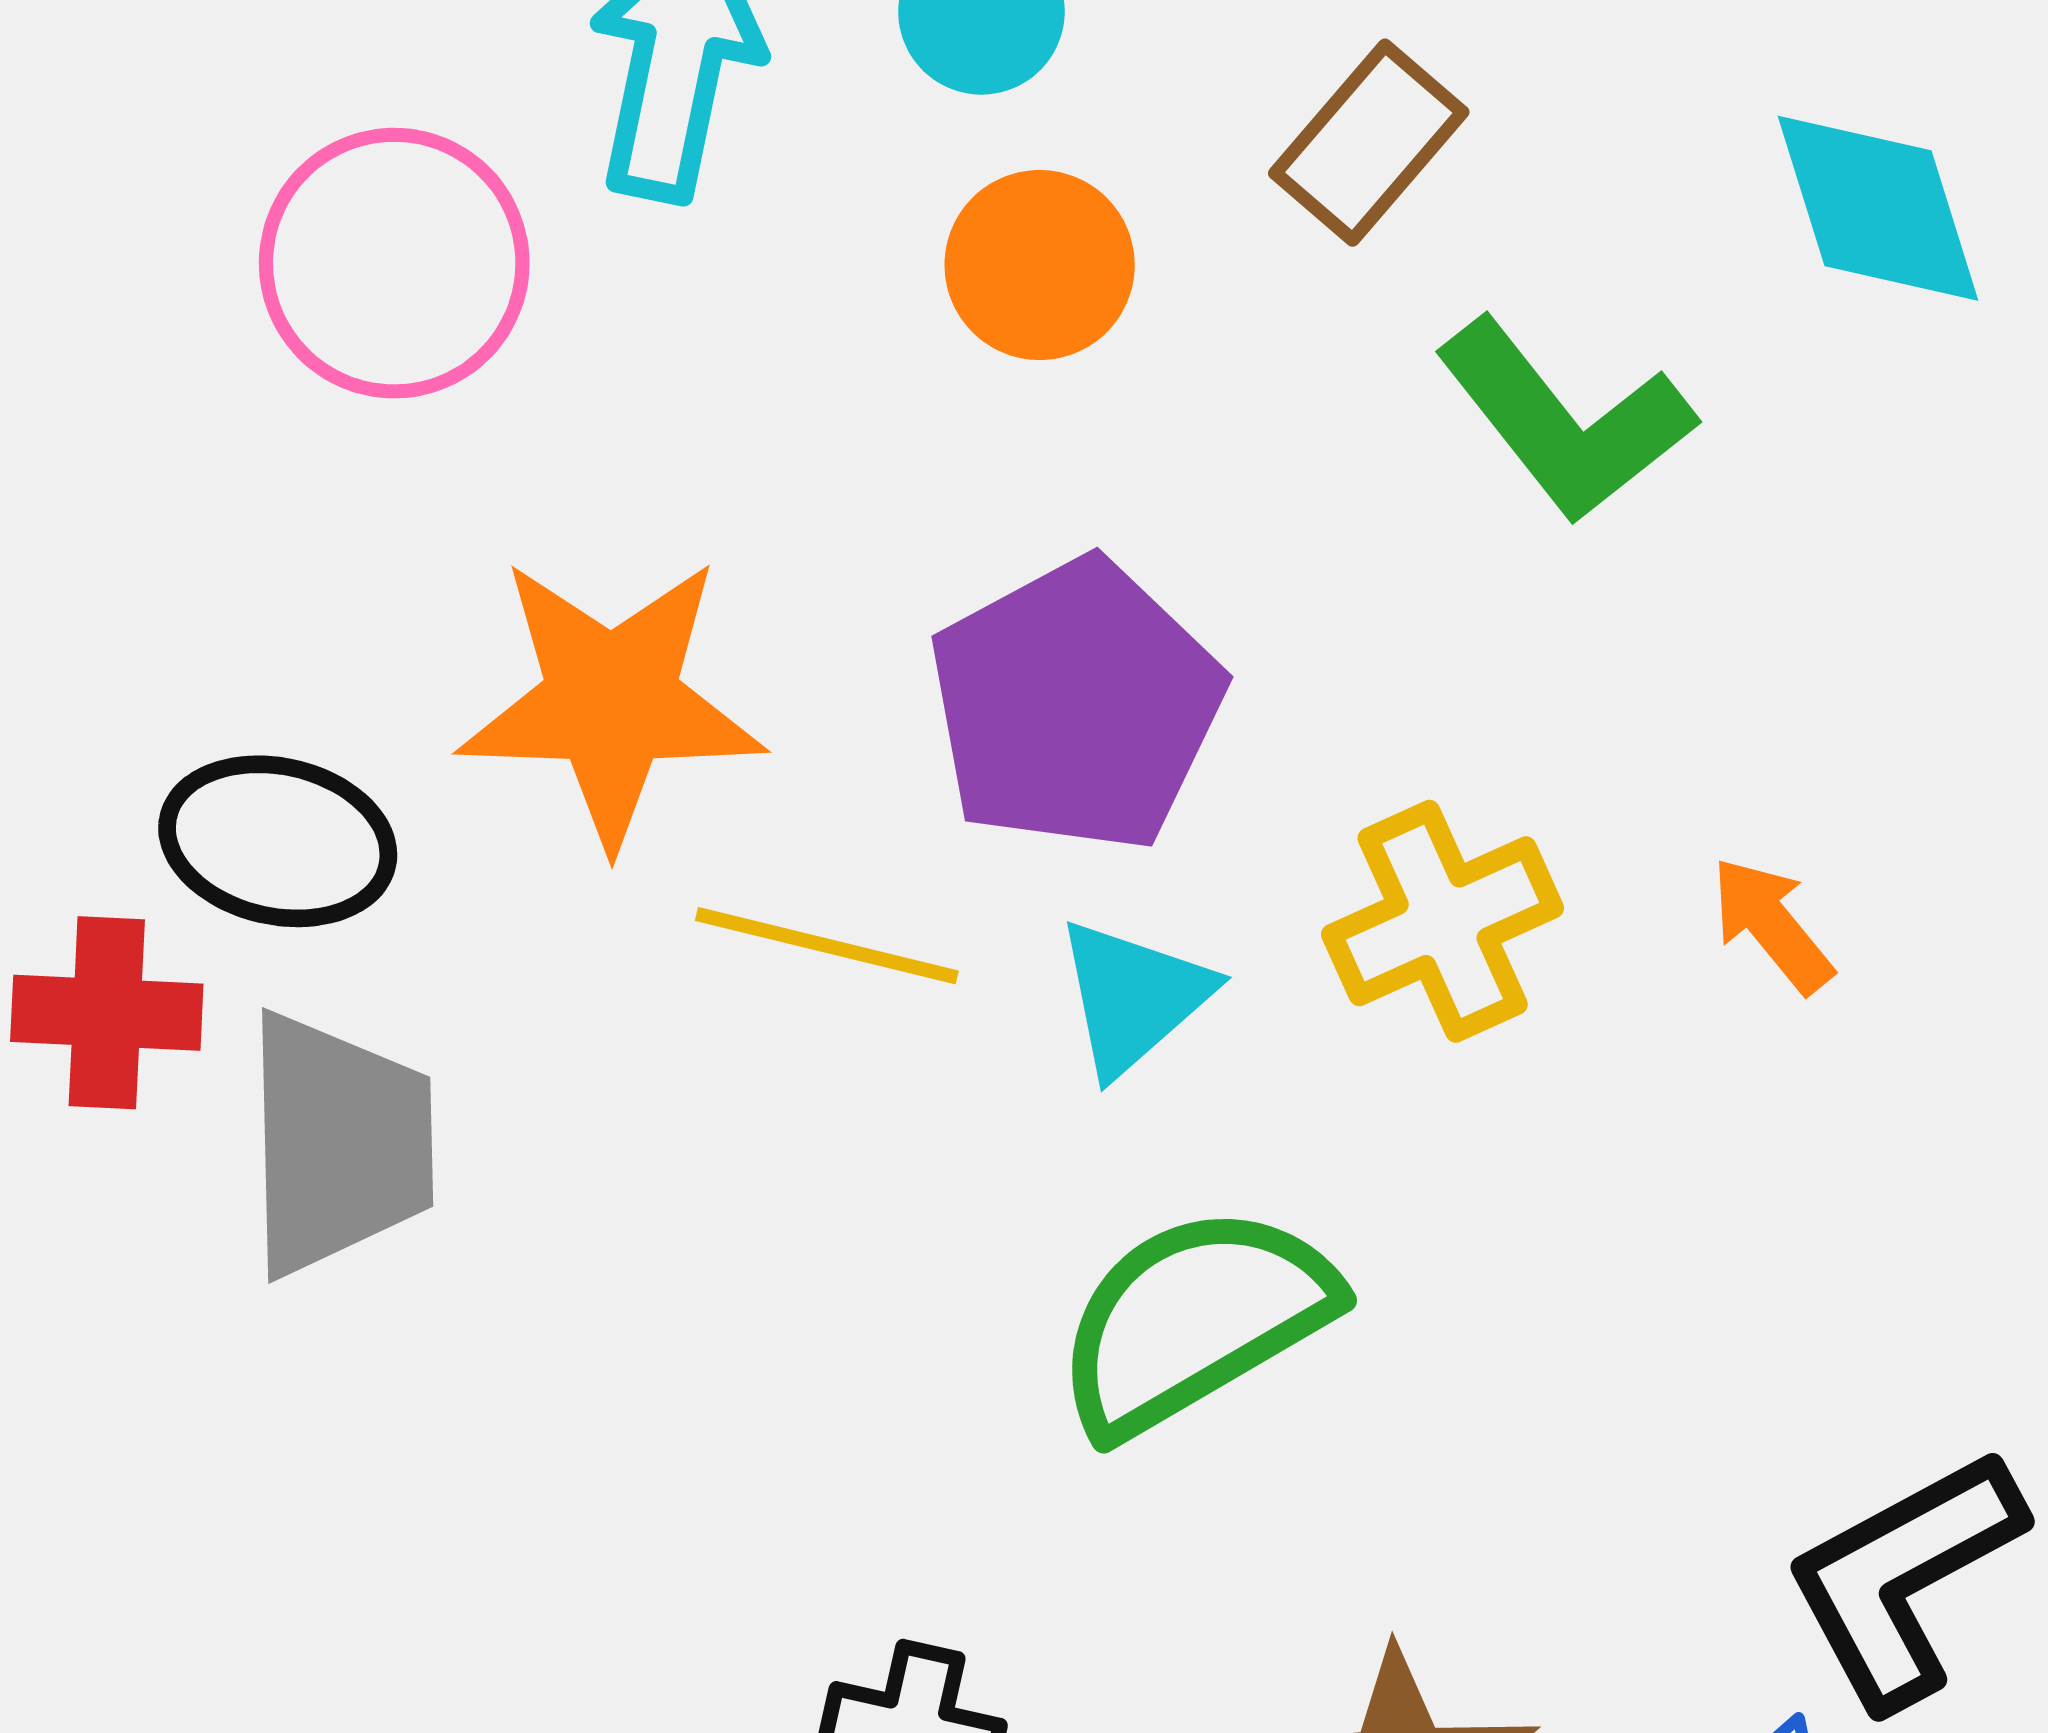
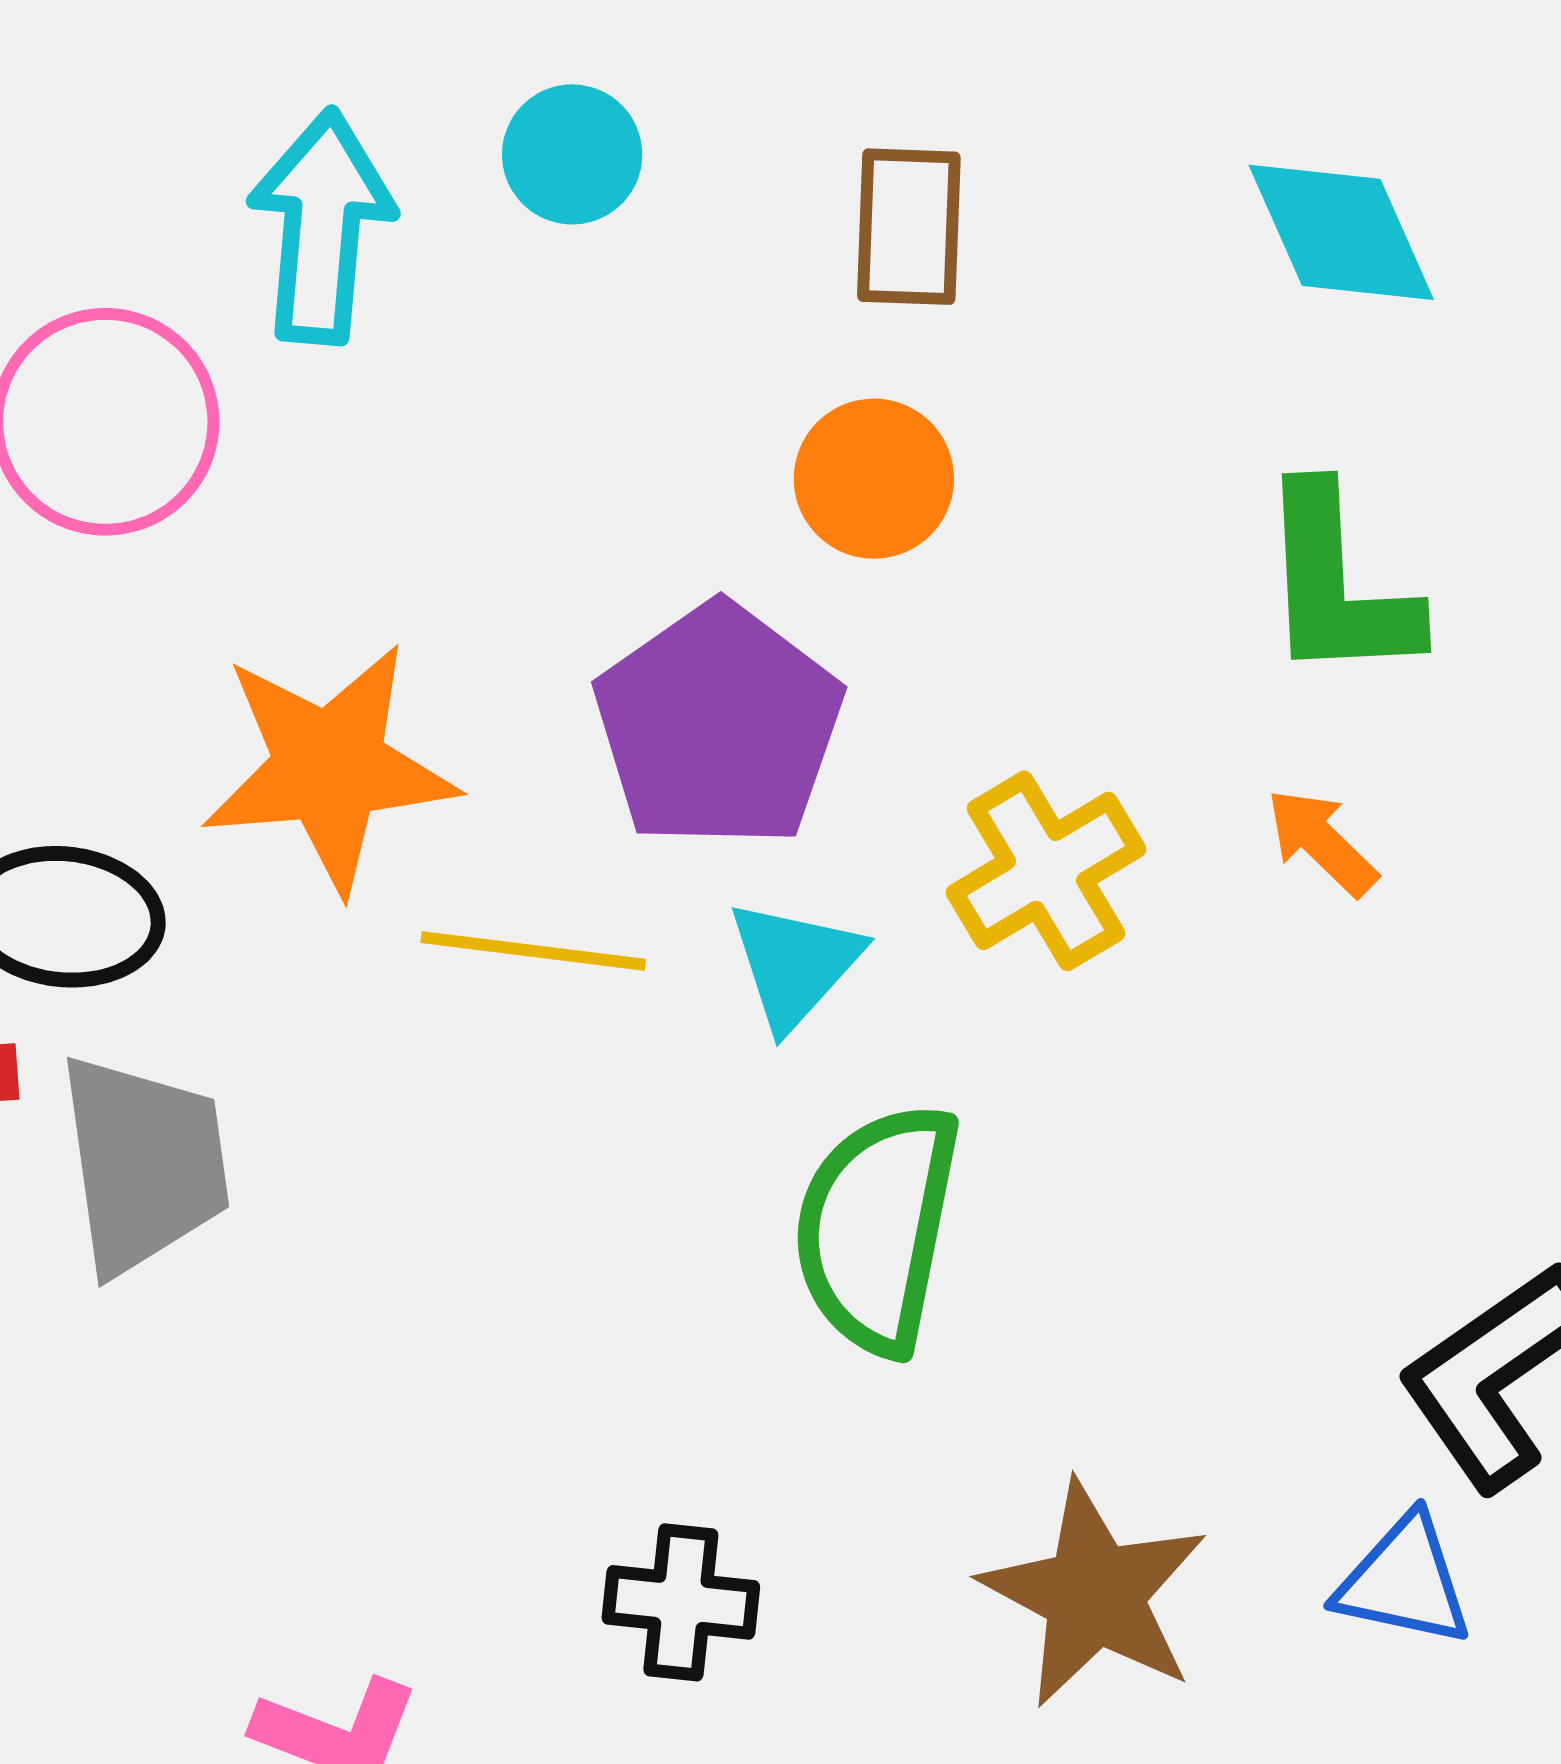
brown rectangle: (1369, 143) -> (909, 227), turned -32
orange circle: (1040, 265) -> (874, 479), moved
green L-shape: (1565, 421) -> (1337, 584), moved, turned 42
green semicircle: (1194, 1320) -> (877, 1228), turned -42

